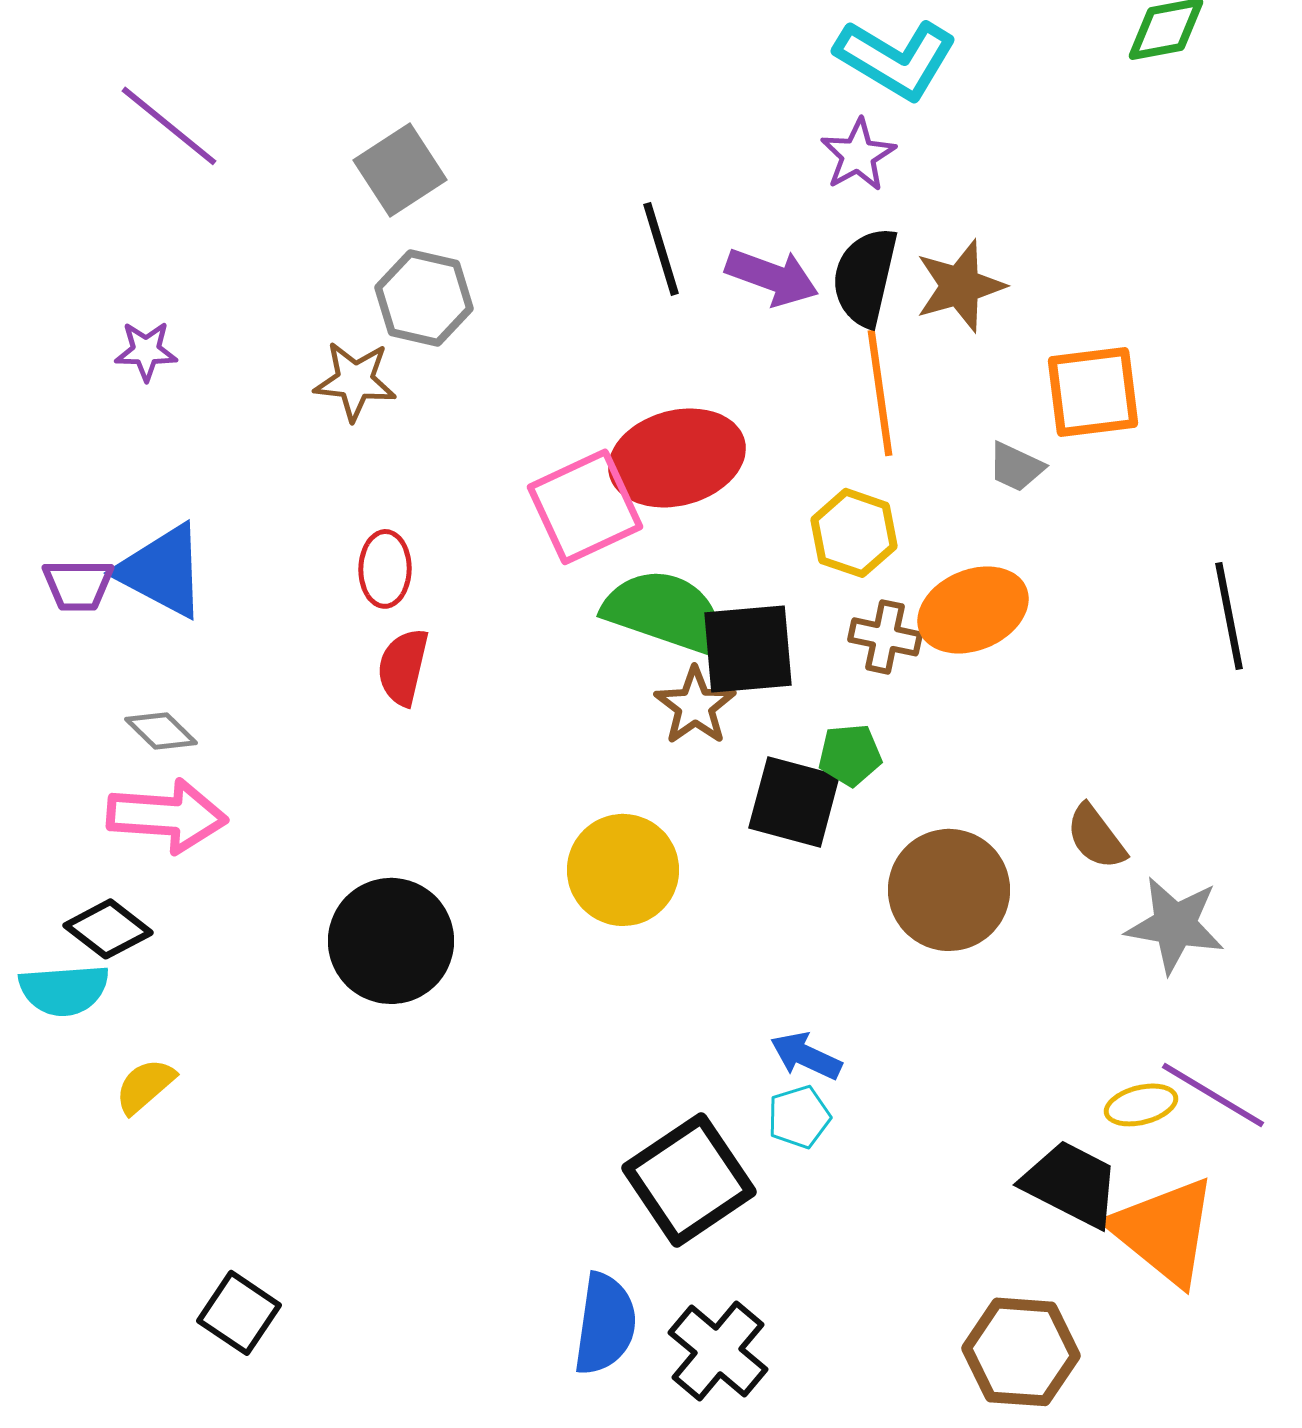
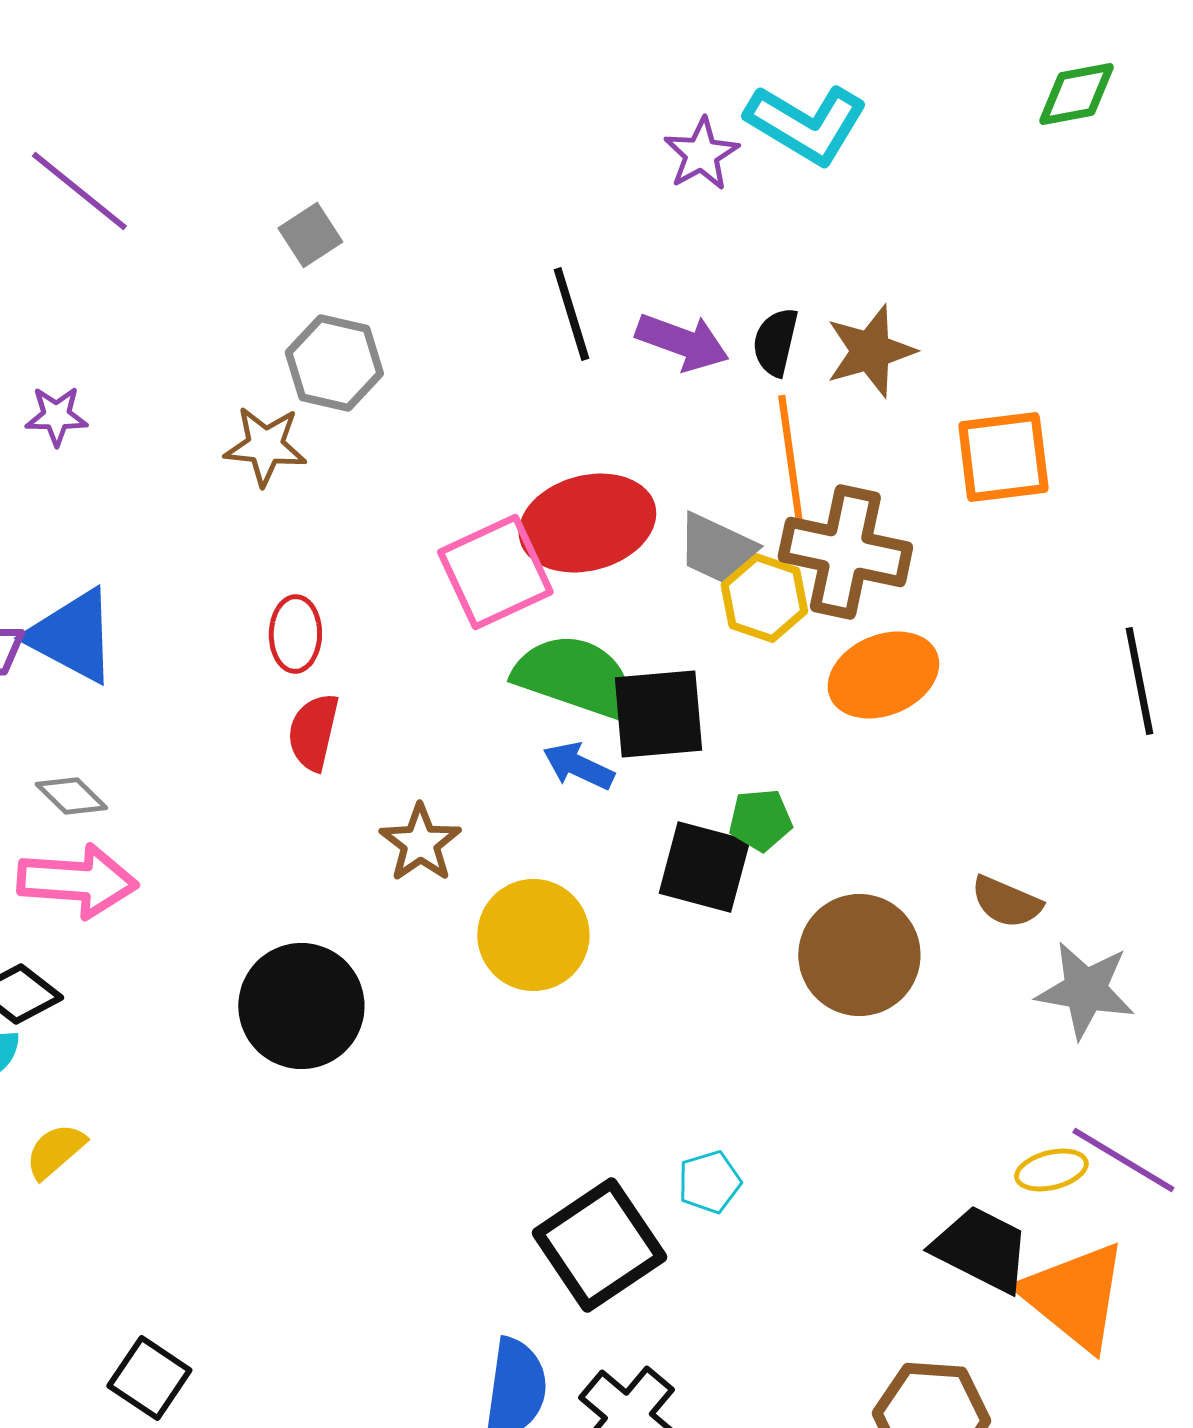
purple star: (858, 155) -> (701, 154), moved
gray square: (400, 170) -> (310, 235), size x0.7
black semicircle: (865, 277) -> (775, 342), size x0.7
gray trapezoid: (1016, 467) -> (716, 548), moved, size x1.4
brown cross: (885, 637) -> (845, 552), moved, size x1.8
brown star: (695, 706) -> (420, 843), moved
brown semicircle: (1096, 837) -> (1006, 902), turned -30
blue arrow: (806, 1056) -> (578, 766), moved

